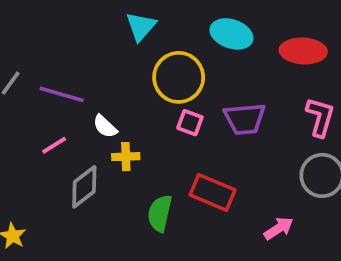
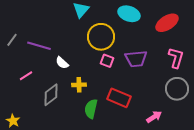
red ellipse: (303, 51) -> (167, 23), turned -35
pink line: (54, 145) -> (26, 76), moved
yellow cross: (126, 157) -> (79, 85), moved

